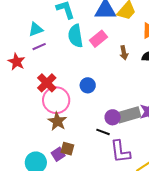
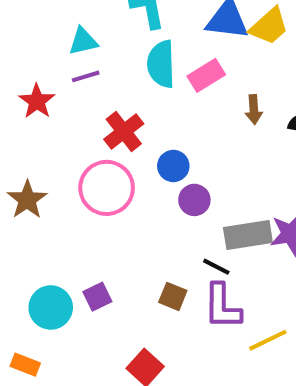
red cross: (47, 83) -> (124, 132), moved
purple circle: (113, 117) -> (194, 200), moved
brown star: (57, 121) -> (27, 200), moved
black line: (103, 132) -> (216, 267), moved
brown square: (67, 149) -> (173, 296), moved

